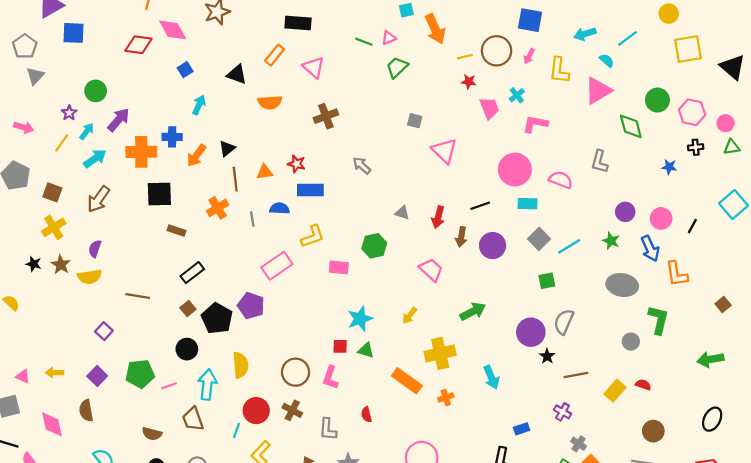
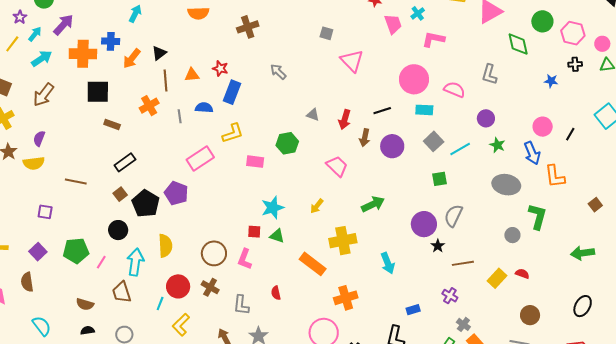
blue rectangle: (310, 190) -> (232, 92), turned -70
purple circle: (625, 212) -> (486, 118), moved
purple square: (104, 331) -> (45, 212), turned -35
pink line: (169, 386) -> (101, 262), turned -40
orange cross: (446, 398) -> (346, 298), moved, size x1.6

